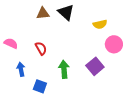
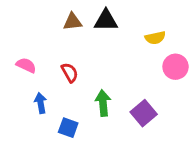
black triangle: (66, 12) -> (106, 20), turned -42
purple square: (95, 66) -> (144, 113), moved

